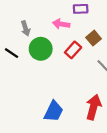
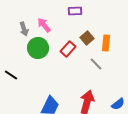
pink arrow: (61, 24) -> (44, 25), moved, turned 42
black line: (12, 53) -> (11, 75), moved

